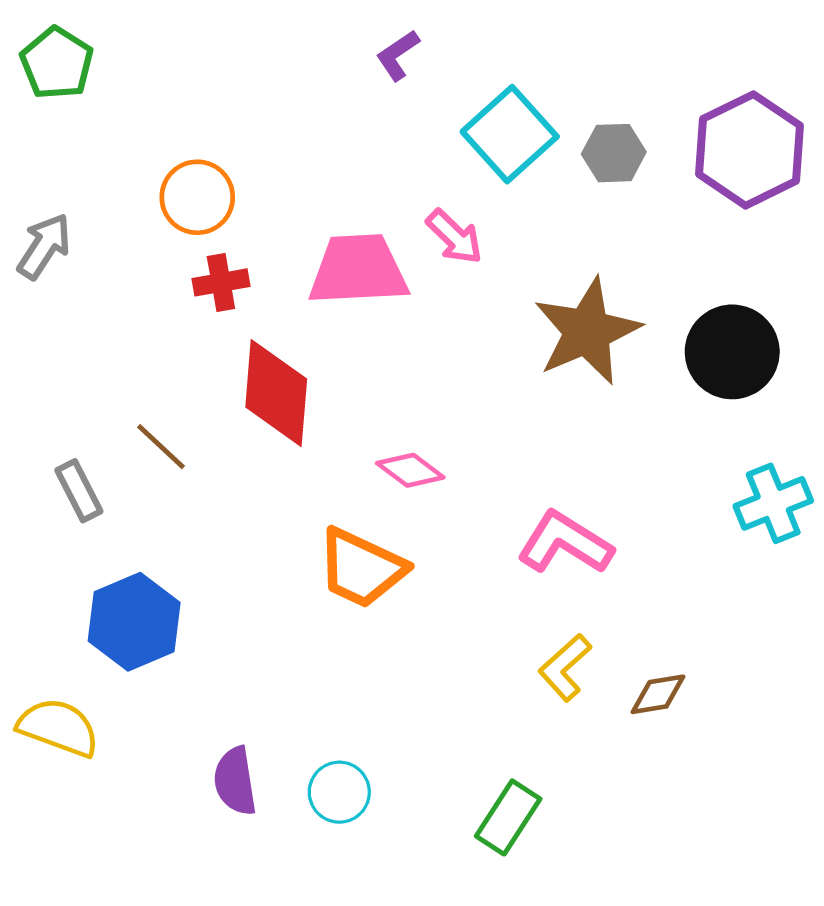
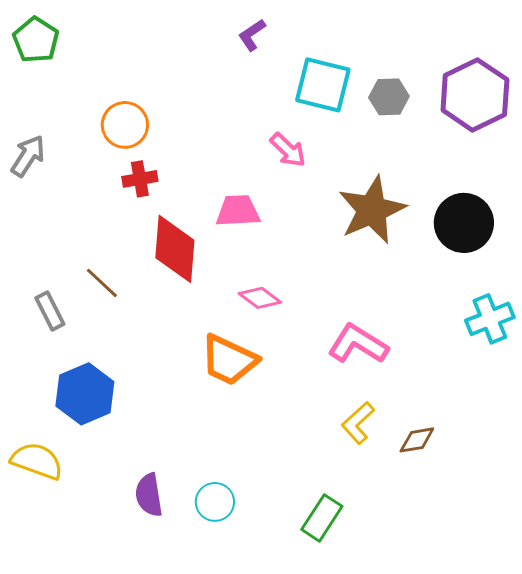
cyan square: (510, 134) -> (323, 85), turned -34
pink trapezoid: (358, 270) -> (238, 211), moved, size x0.7

